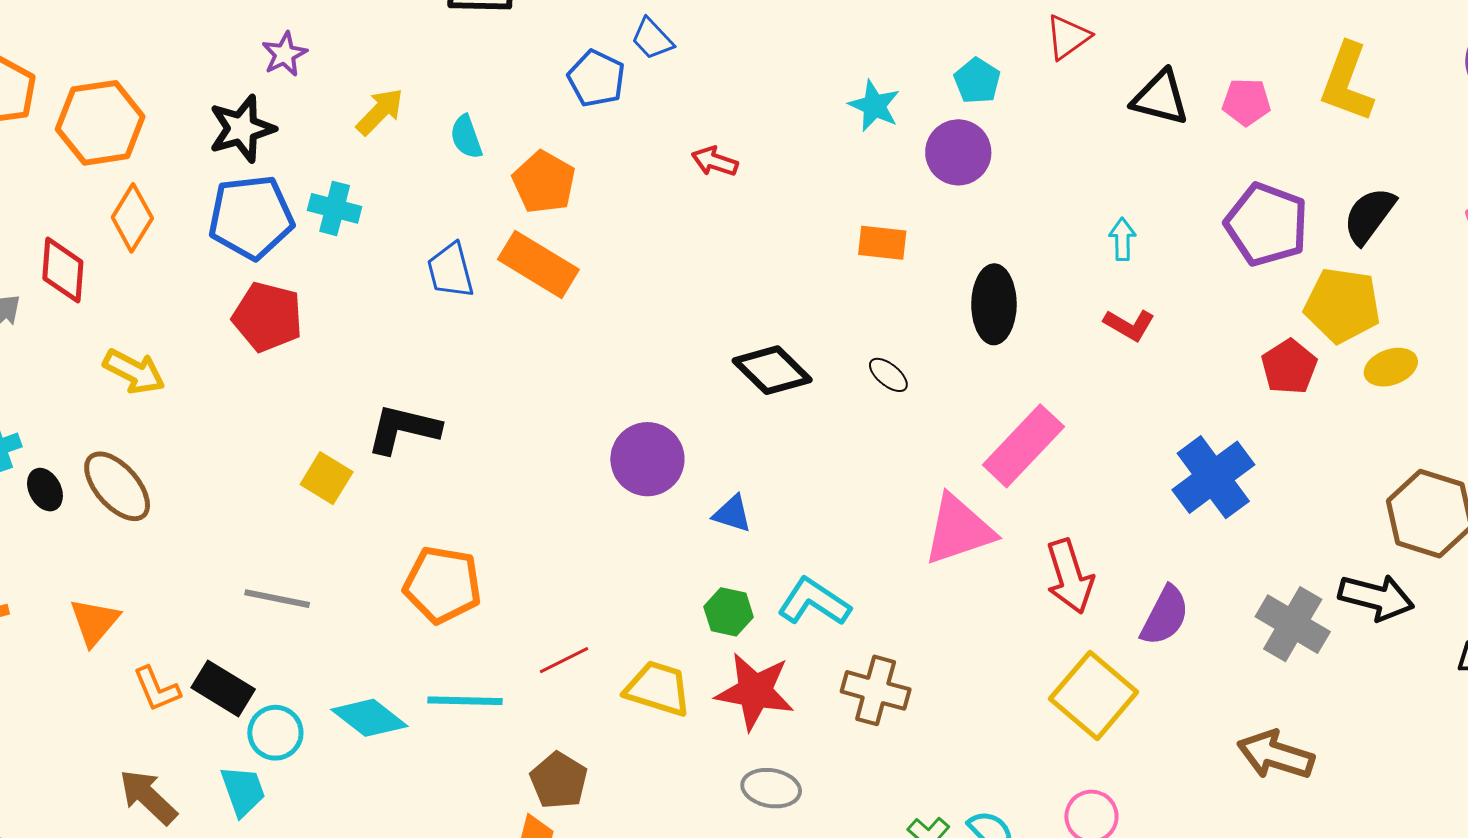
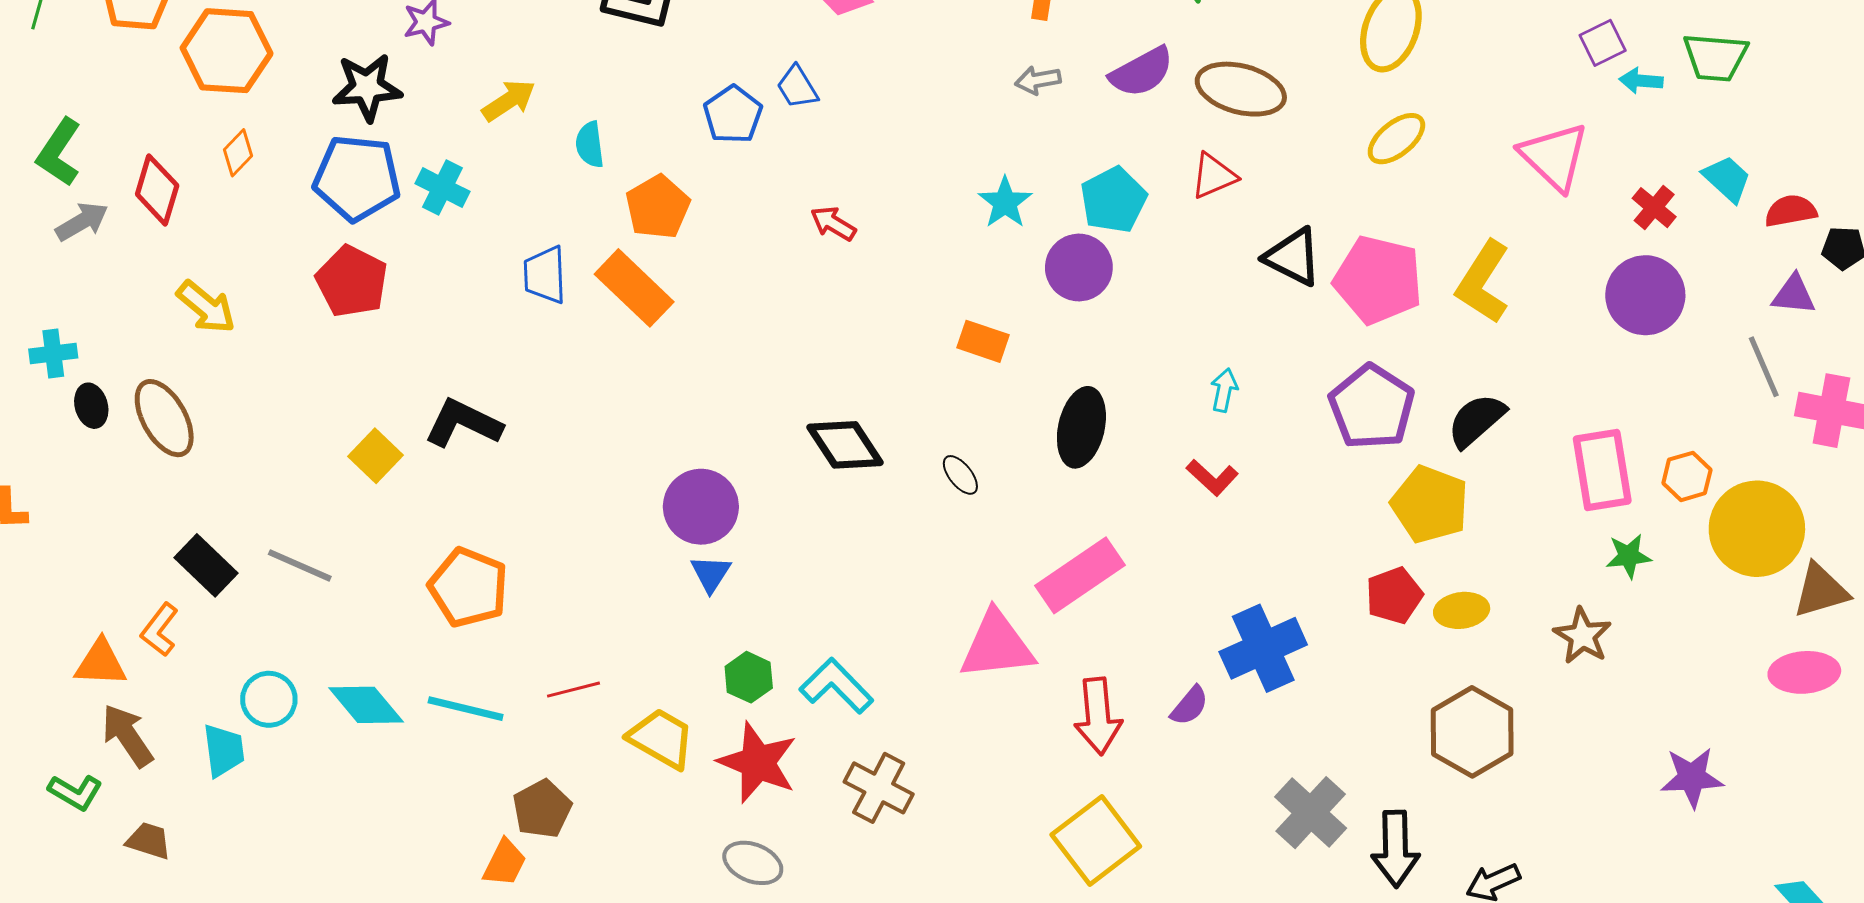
cyan pentagon: (977, 81) -> (1113, 200), size x1.4
pink pentagon: (1246, 102) -> (1378, 280), size x1.8
orange diamond: (132, 218) -> (238, 153), size x0.7
red pentagon: (1289, 367) -> (1394, 595), moved
yellow ellipse: (1391, 367) -> (1462, 610), moved
blue triangle: (732, 514) -> (711, 574), moved, turned 33
black arrow: (1376, 597) -> (1396, 849), moved, turned 62
purple semicircle: (1165, 616) -> (1190, 706), moved, size x0.7
orange triangle: (95, 622) -> (101, 663), moved, turned 40
black rectangle: (223, 688) -> (206, 565), moved
orange L-shape: (157, 689) -> (159, 630), turned 48

